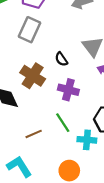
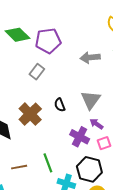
gray rectangle: (29, 30) -> (37, 72), size x0.7
purple cross: (68, 90) -> (80, 137), moved

